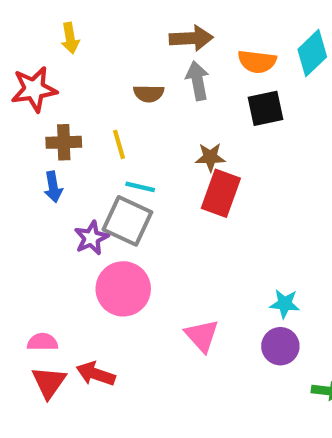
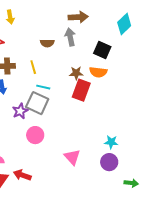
brown arrow: (191, 38) -> (78, 17), moved
orange semicircle: (257, 62) -> (98, 72), moved
black square: (266, 108) -> (102, 50), turned 36
pink circle: (123, 289) -> (35, 135), size x0.7

